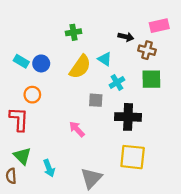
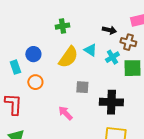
cyan rectangle: (21, 61) -> (15, 67), moved, turned 40
cyan cross: (117, 82) -> (112, 57), moved
orange circle: (32, 95) -> (35, 82), moved

